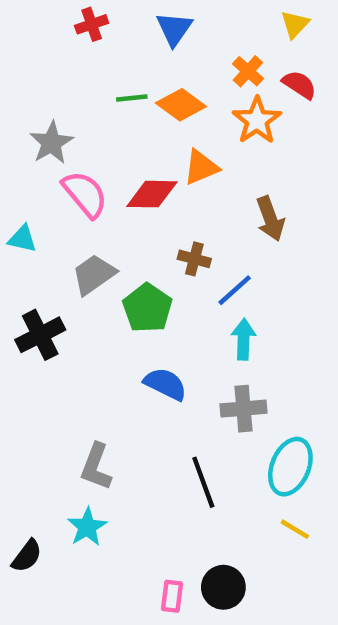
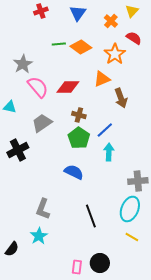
orange cross: (248, 71) -> (111, 21), moved
orange triangle: (201, 167) -> (102, 79), moved
brown cross: (194, 259) -> (79, 115), moved
green pentagon: (147, 308) -> (79, 138), moved
gray cross: (244, 409) -> (138, 181), moved

